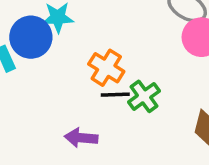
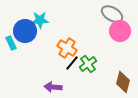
black line: (115, 95) -> (72, 63), turned -49

